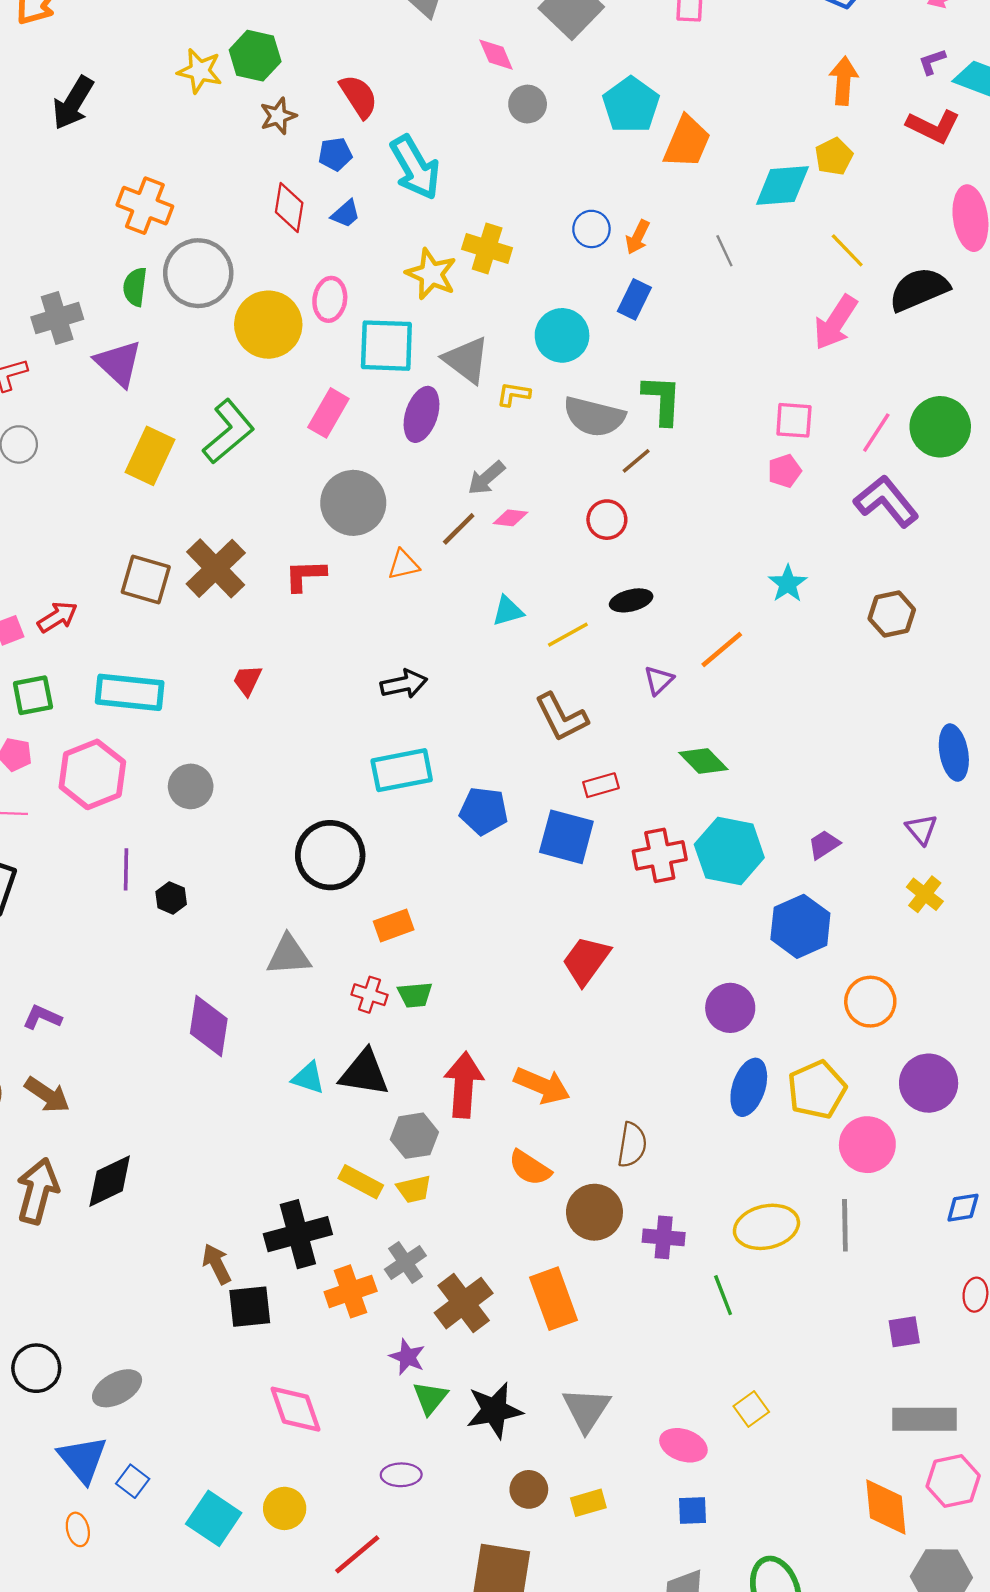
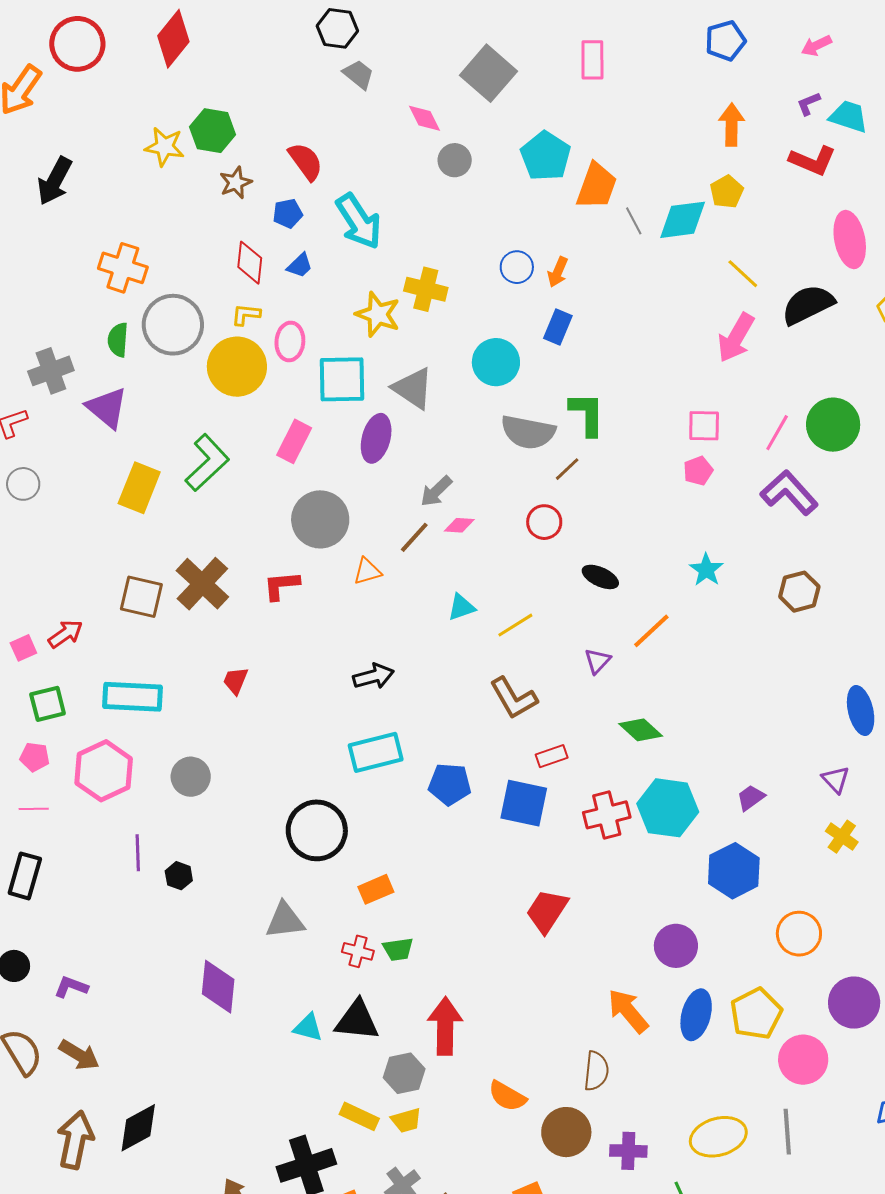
gray line: (724, 251) -> (634, 221), moved
yellow L-shape: (513, 394) -> (246, 315), moved
black ellipse: (631, 600) -> (600, 577), moved, turned 42
orange arrow: (542, 1086) -> (628, 1011), moved, turned -150

